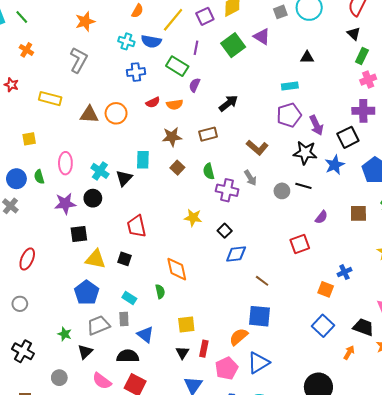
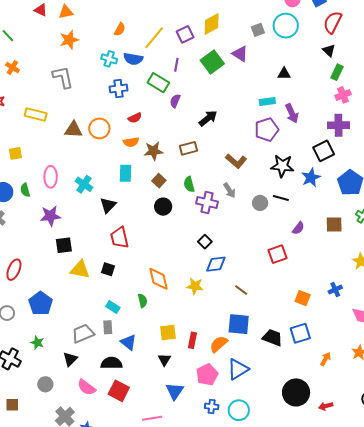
gray L-shape: (79, 60) -> (63, 77), turned -40
orange semicircle: (175, 105) -> (131, 142), moved
purple arrow: (316, 125) -> (292, 113), moved
black triangle: (124, 178) -> (108, 205), moved
black circle: (93, 198) -> (163, 207), moved
yellow star: (193, 218) -> (195, 286), moved
blue cross: (344, 272) -> (335, 290), moved
blue pentagon: (87, 293) -> (41, 303), moved
blue square: (323, 326) -> (300, 333), turned 30
black trapezoid: (363, 327) -> (272, 338), moved
green star: (65, 334) -> (37, 343), moved
red rectangle: (204, 349) -> (192, 340), moved

